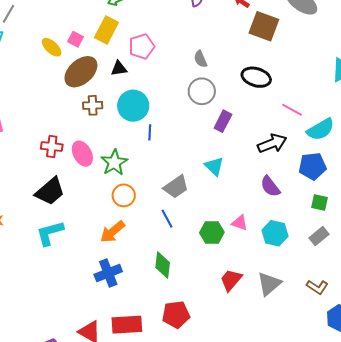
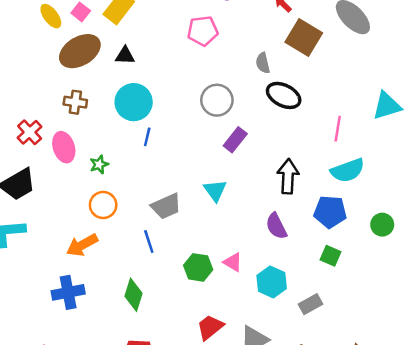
pink pentagon: (142, 46) -> (203, 31), moved
gray semicircle: (200, 59) -> (263, 63), moved
brown cross: (93, 105) -> (75, 102), moved
pink line: (292, 110) -> (338, 129), moved, turned 60
black arrow: (272, 143) -> (288, 176), turned -76
red cross: (52, 147) -> (30, 132), turned 30
green star: (114, 163) -> (99, 164), size x0.6
gray rectangle: (319, 236) -> (311, 304), moved

